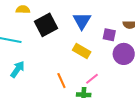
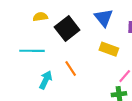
orange line: (61, 81) -> (71, 68), moved

